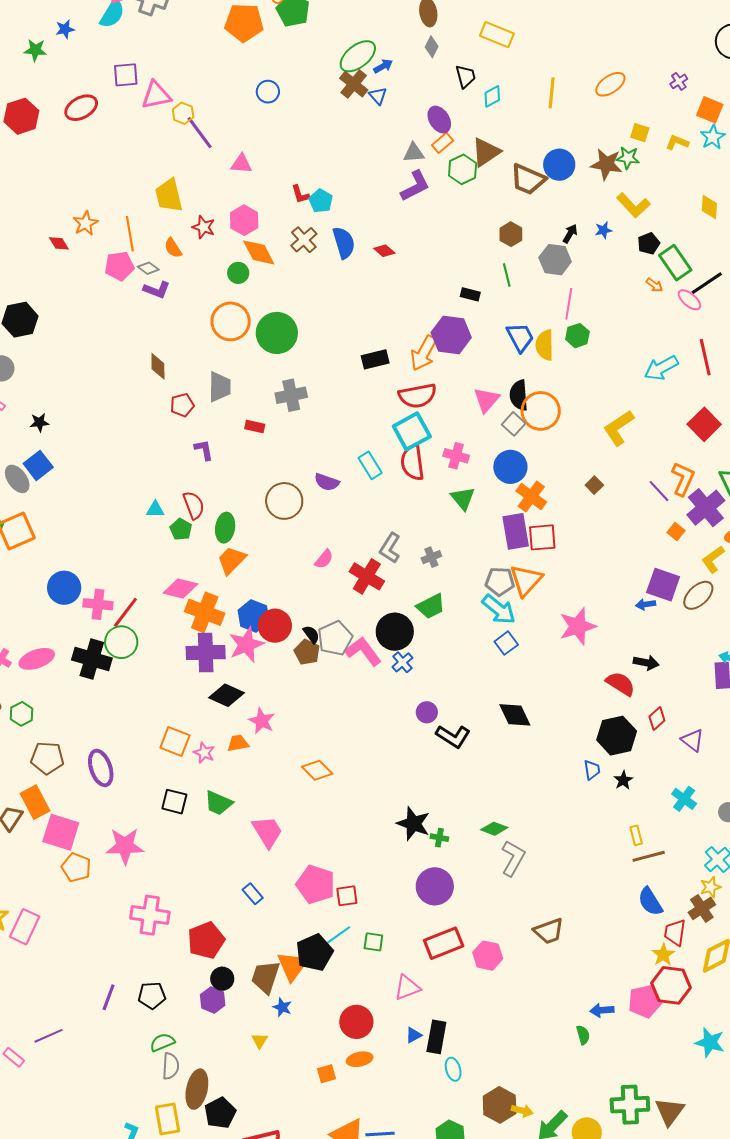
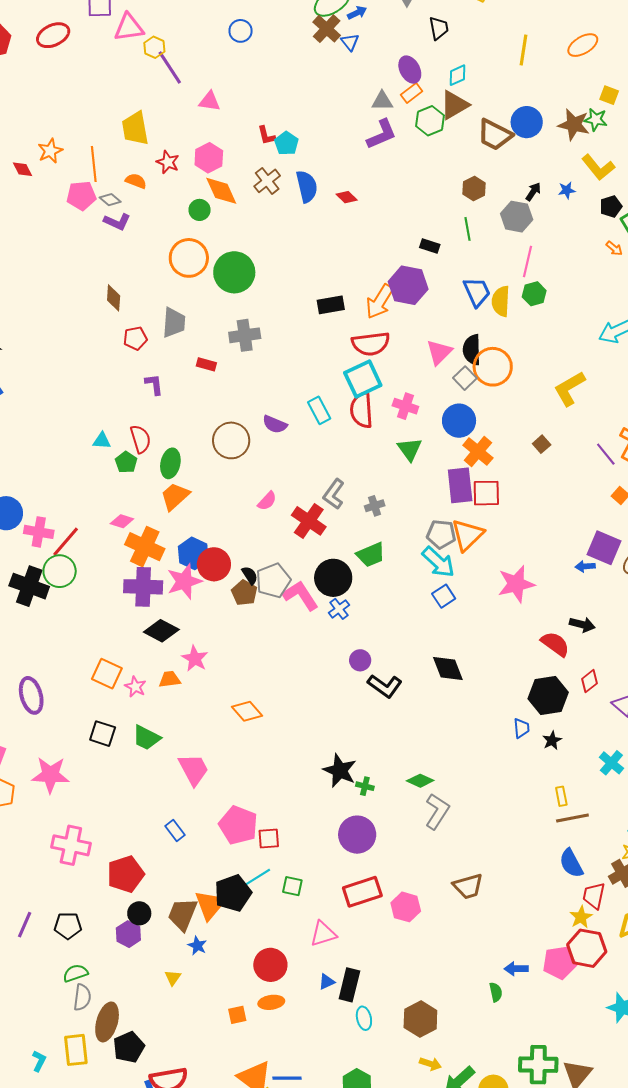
cyan diamond: (492, 96) -> (457, 75), moved
orange semicircle: (173, 248) -> (136, 181), turned 140
pink diamond: (180, 588) -> (122, 521), size x0.7
brown hexagon: (500, 1105) -> (420, 1019), moved

